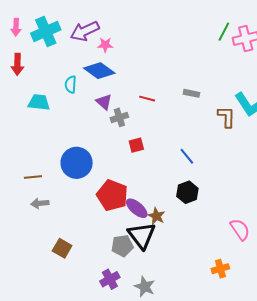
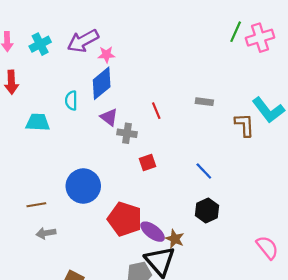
cyan cross: (46, 31) -> (40, 44), size x0.7
blue diamond: (99, 71) -> (102, 83), turned -72
red line: (147, 99) -> (156, 111), turned 56
gray cross: (119, 117) -> (127, 133), turned 30

